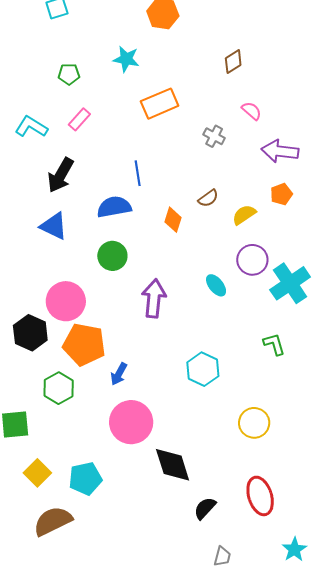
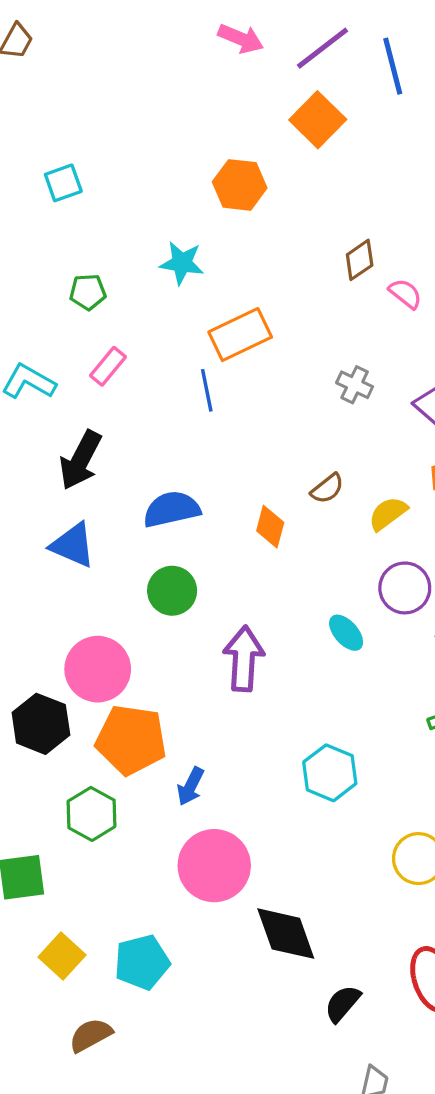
pink semicircle: (251, 111) -> (405, 294), moved
gray cross: (214, 136) -> (355, 385), moved
blue line: (138, 173) -> (207, 390), moved
brown semicircle: (53, 521) -> (91, 1035), size x0.7

